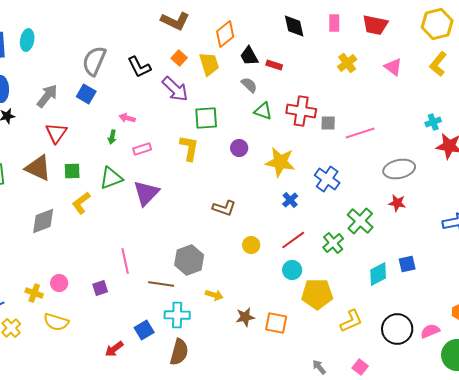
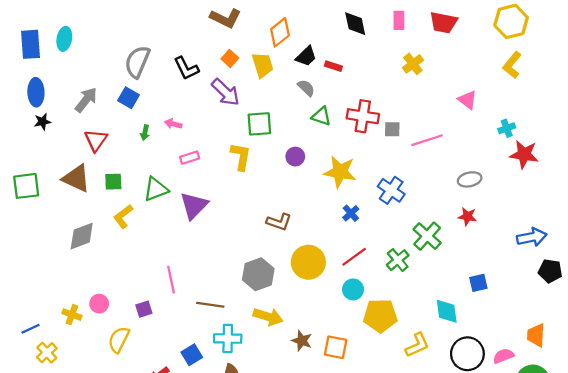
black trapezoid: (249, 56) -> (306, 56), turned -105
pink triangle: (393, 67) -> (467, 100), moved
green arrow: (112, 137) -> (145, 133), moved
gray ellipse: (399, 169) -> (470, 179), size x0.7
yellow circle: (251, 245) -> (308, 262), size x1.8
gray hexagon: (189, 260) -> (258, 274), moved
cyan diamond: (378, 274) -> (447, 311), moved, turned -70
yellow arrow: (214, 295) -> (268, 317), size x1.5
brown star: (245, 317) -> (302, 341), turned 30
yellow semicircle: (56, 322) -> (119, 340), moved, turned 100

